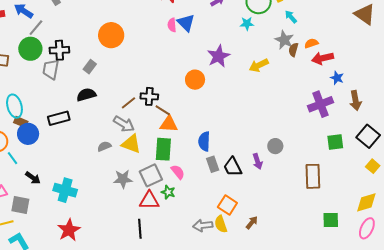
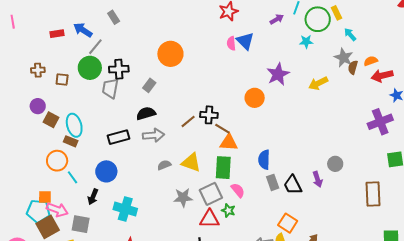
brown rectangle: (21, 122) -> (71, 141), moved
gray arrow: (124, 124) -> (153, 135), moved, turned -35
blue circle: (28, 134) -> (106, 171), moved
black arrow: (33, 178) -> (93, 197), turned 77

